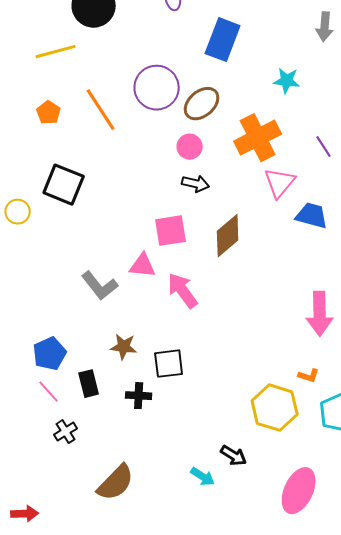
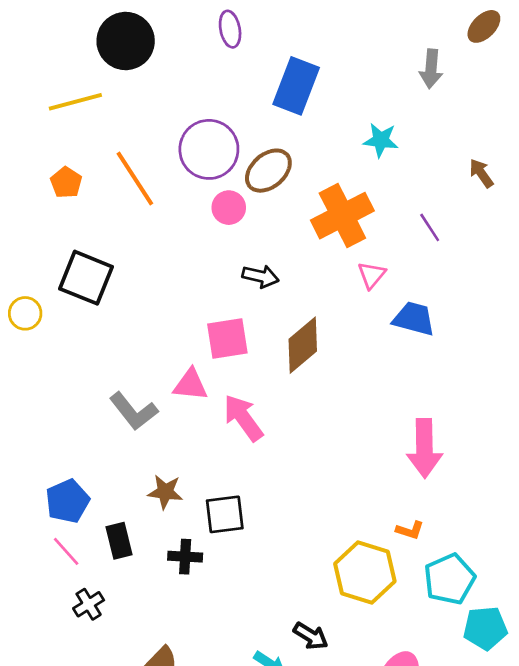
pink circle: (190, 147) -> (229, 208), moved
pink triangle: (280, 183) -> (372, 275), size x0.7

